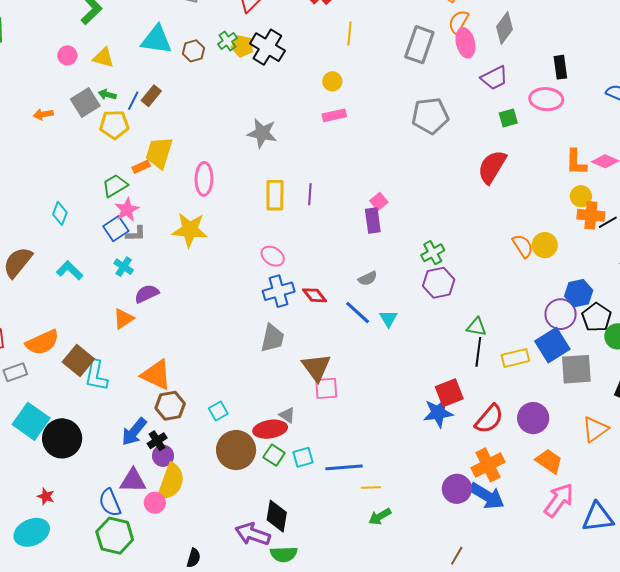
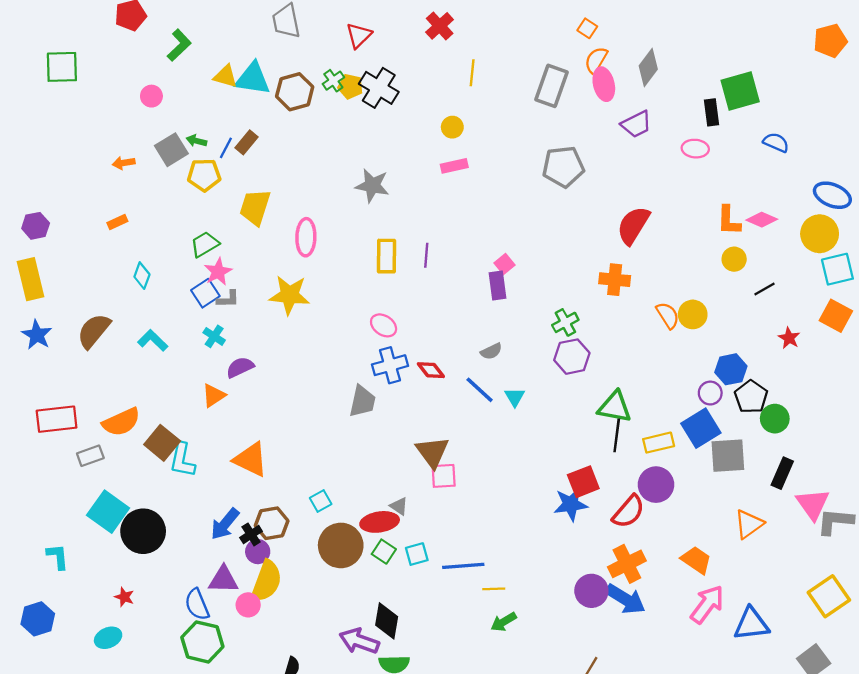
brown hexagon: (193, 51) -> (295, 92), size x1.5
yellow triangle: (103, 58) -> (225, 76), moved
pink ellipse: (546, 99) -> (695, 149), size x0.7
green square: (508, 118) -> (740, 91), moved, size x1.8
orange rectangle: (141, 167) -> (117, 222), moved
orange cross: (591, 215) -> (615, 280), moved
purple circle: (561, 314) -> (710, 393), size x0.7
green triangle: (476, 327) -> (615, 407), size x1.5
gray trapezoid: (272, 338) -> (362, 401), moved
brown hexagon: (170, 406) -> (272, 523), moved
purple circle: (533, 418) -> (656, 485), moved
cyan ellipse: (32, 532) -> (108, 638), size x0.7

